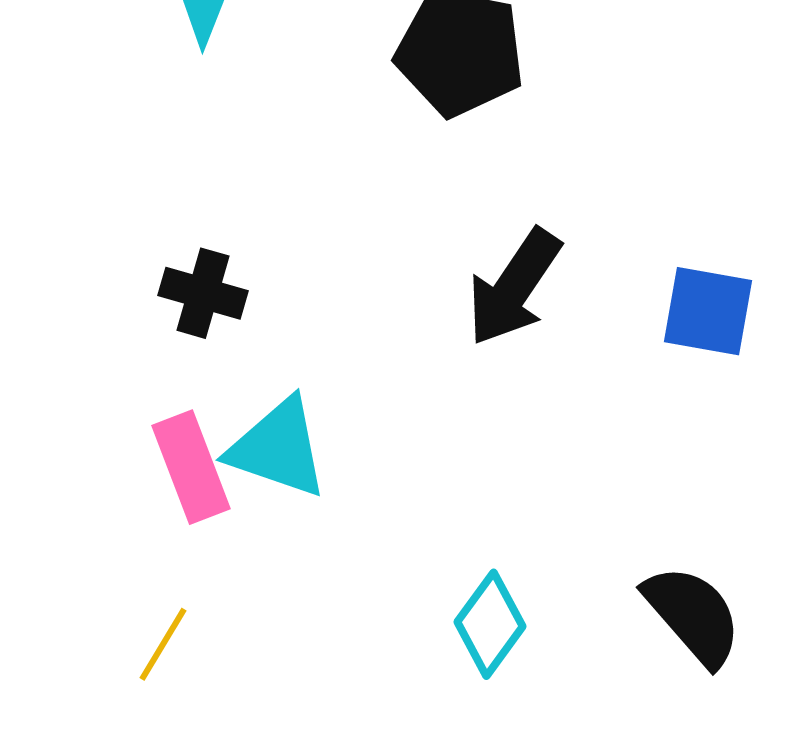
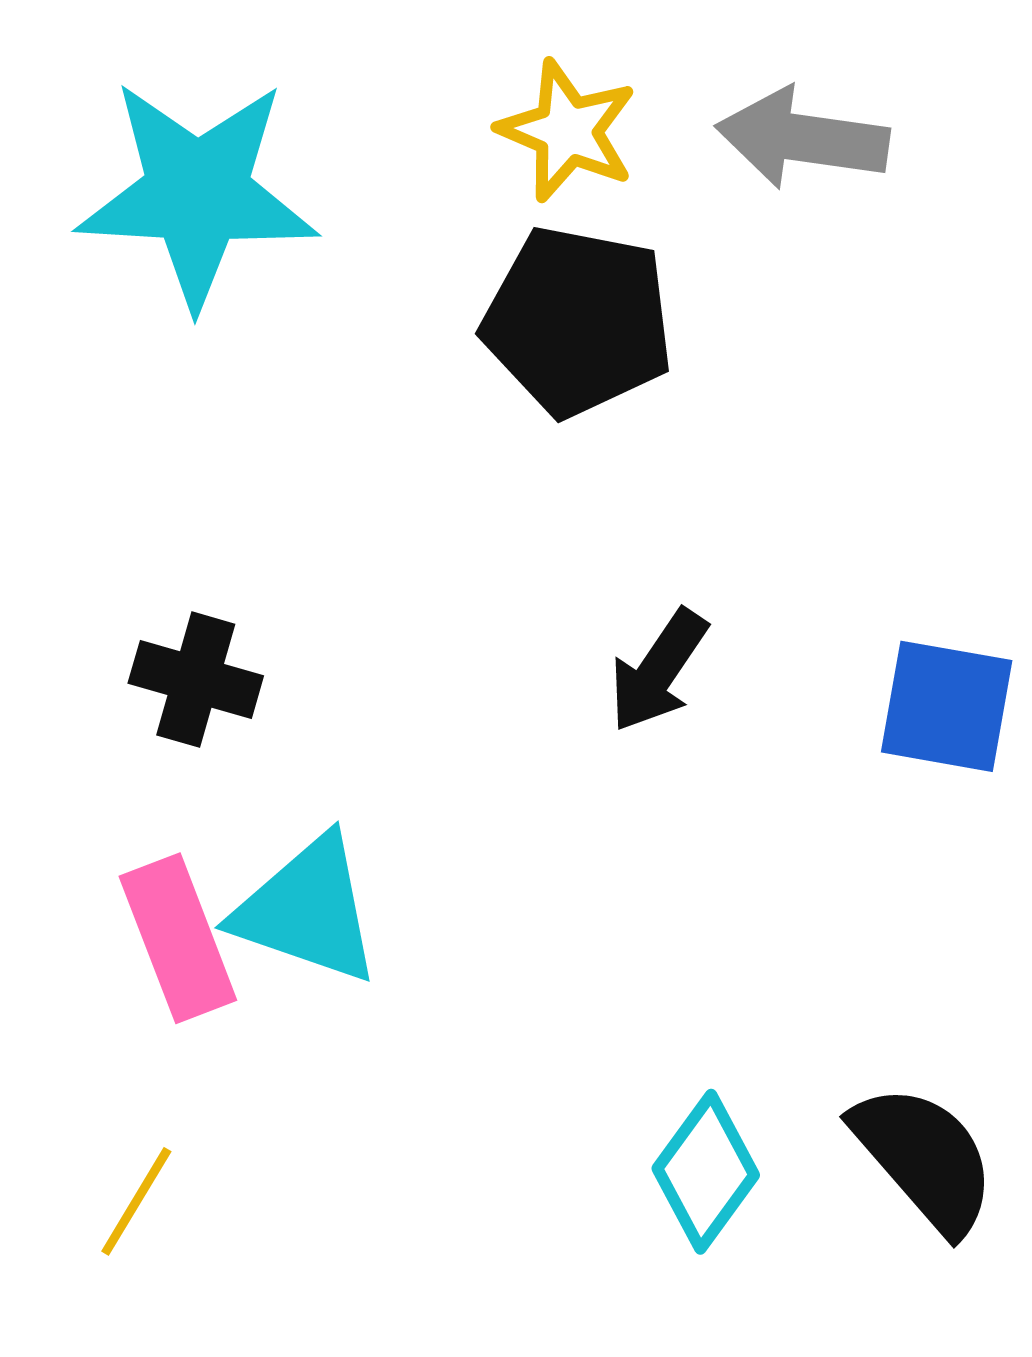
black arrow: (514, 287) -> (658, 671), size x0.7
cyan diamond: (490, 624) -> (706, 1172), moved

